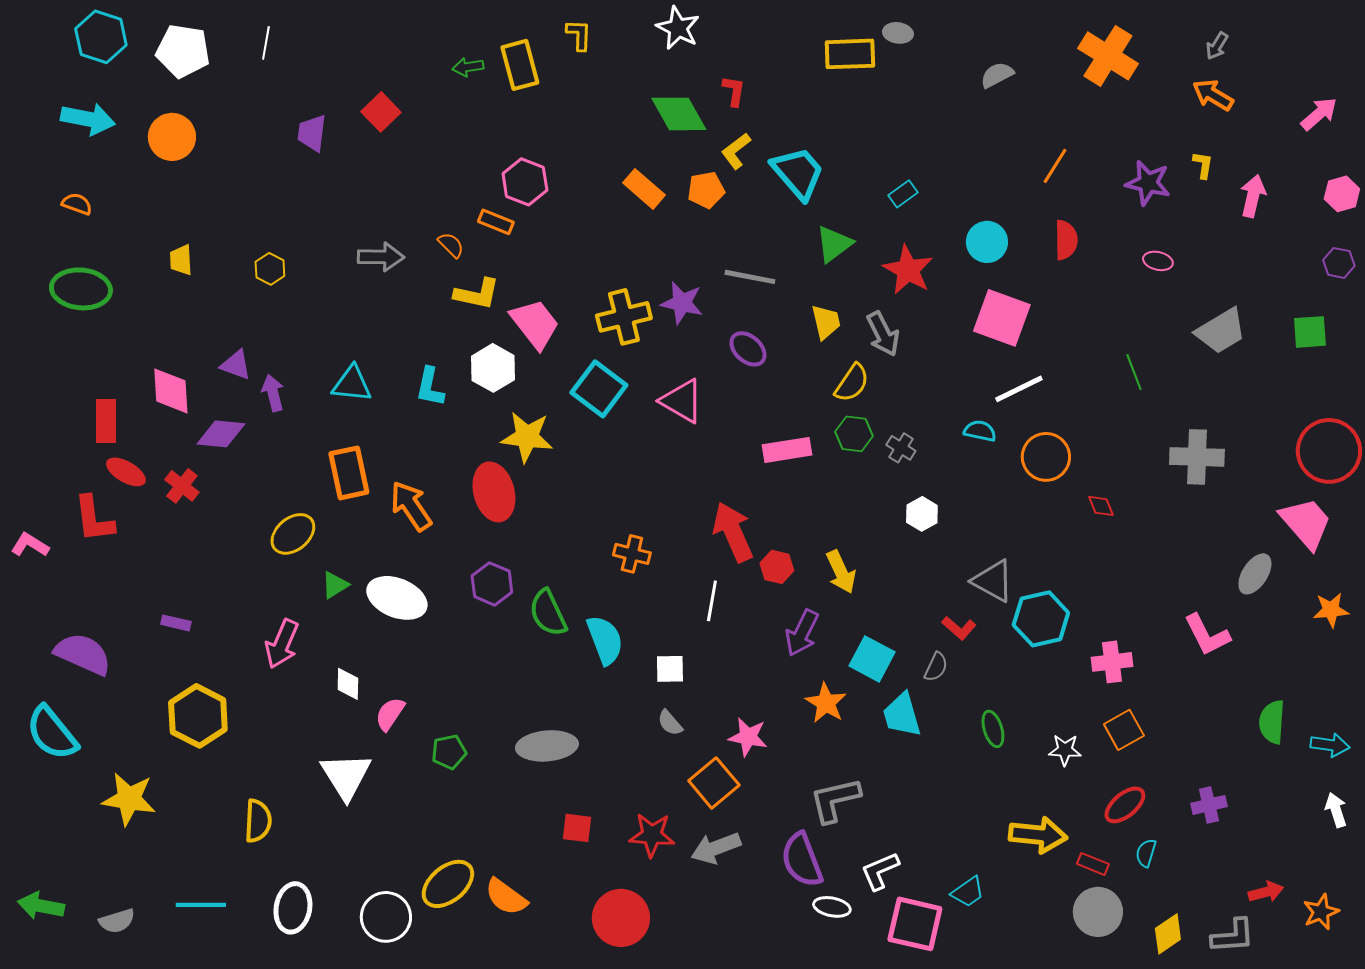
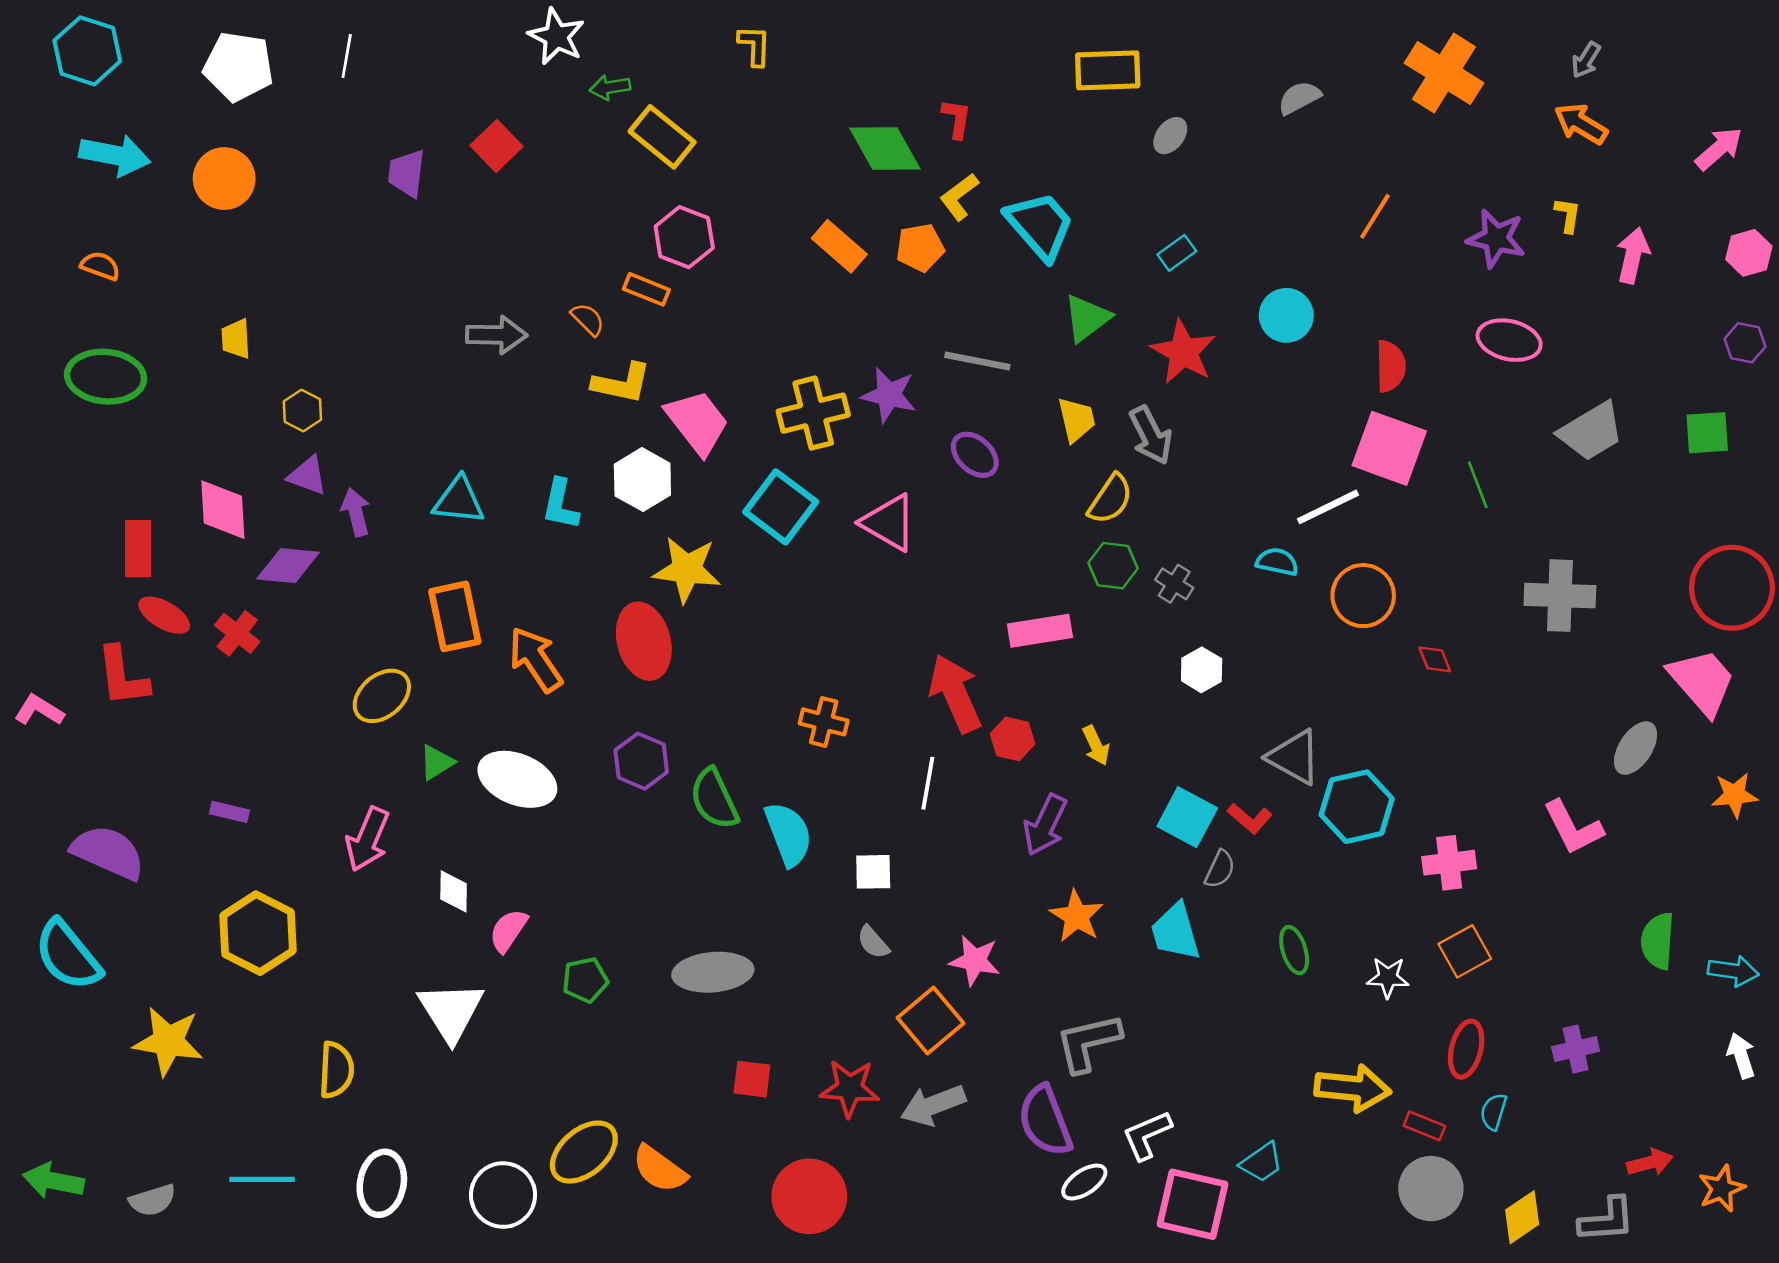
white star: (678, 28) -> (556, 36), moved
gray ellipse: (898, 33) -> (1170, 136), moved, turned -60
cyan hexagon: (101, 37) -> (87, 51), moved
yellow rectangle: (520, 65) -> (662, 137), moved, turned -36
red semicircle: (1066, 240) -> (1391, 366), moved
pink ellipse: (1158, 261) -> (1509, 340), size x1.6
yellow hexagon: (270, 269) -> (302, 411), moved
pink square: (1002, 318) -> (1389, 448), moved
pink rectangle: (787, 450) -> (1040, 631), moved
yellow arrow: (841, 572) -> (1096, 745), size x0.7
cyan square: (872, 659) -> (1187, 817), moved
red ellipse: (1125, 805) -> (1466, 1049), turned -36
white ellipse: (832, 907) -> (1084, 1182), turned -45

